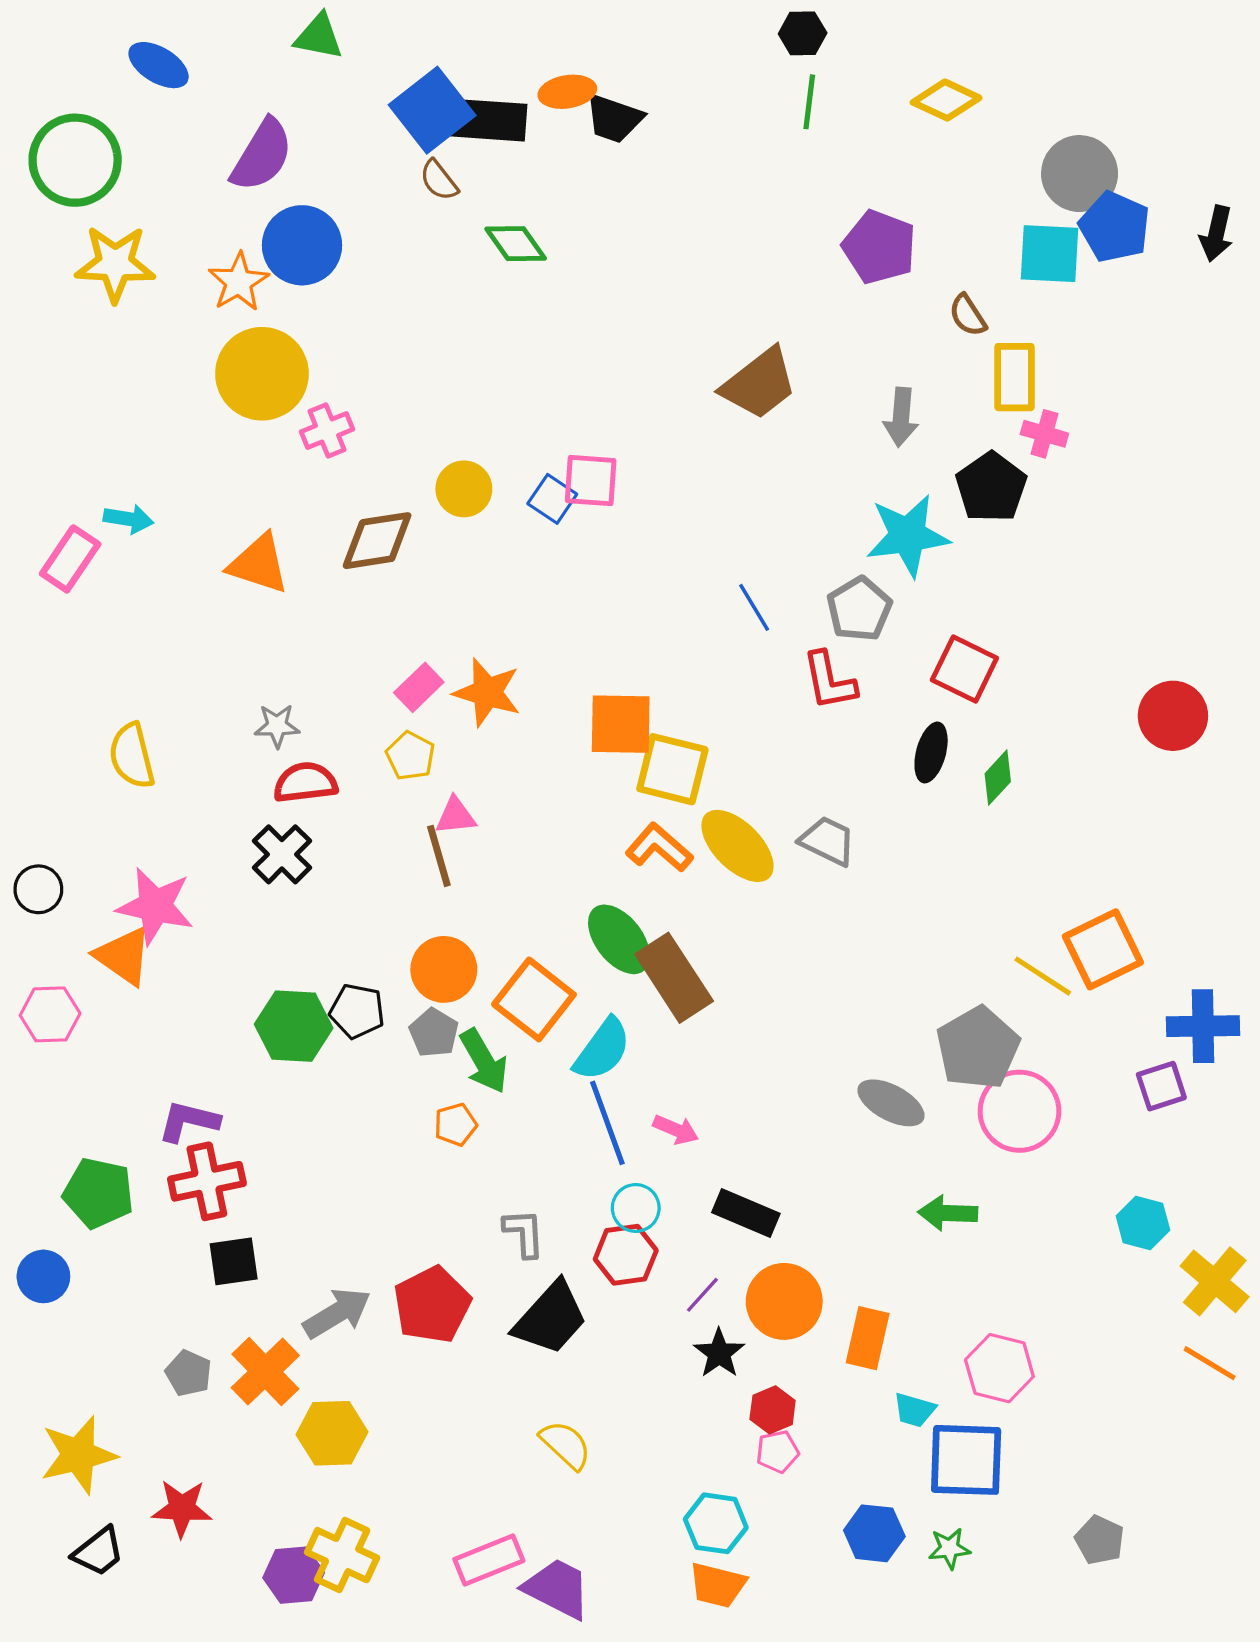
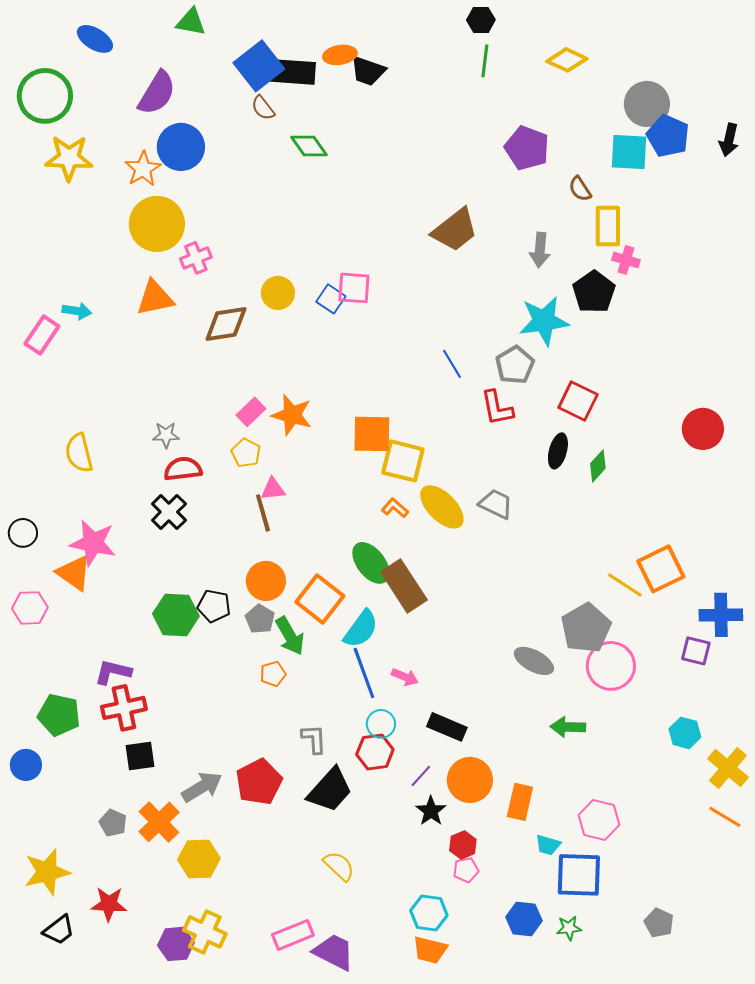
orange triangle: (259, 564) -> (155, 298), moved, turned -30
orange L-shape: (659, 848) -> (395, 508), size x0.7
purple square: (1161, 1086) -> (696, 651), turned 32

